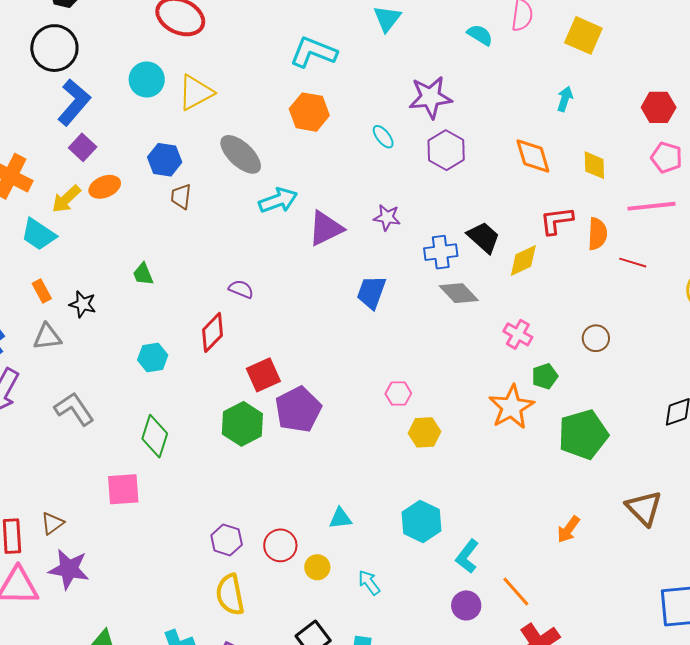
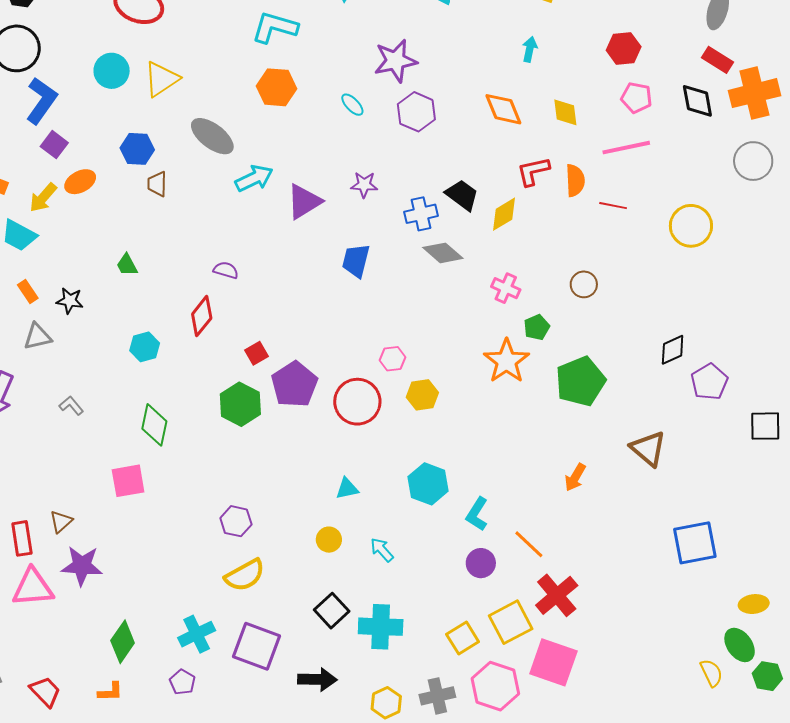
red square: (263, 375) -> (257, 353), size x0.7
gray L-shape: (74, 409) -> (71, 406), size x0.6
red circle: (280, 545) -> (357, 402), moved, size x1.4
yellow semicircle: (230, 595) -> (245, 575), turned -102

